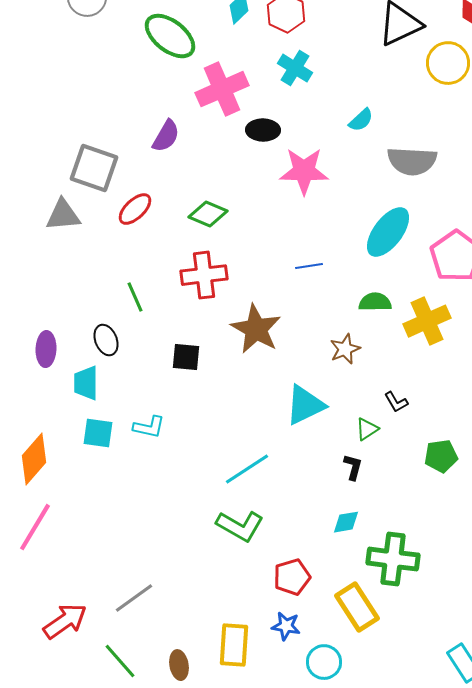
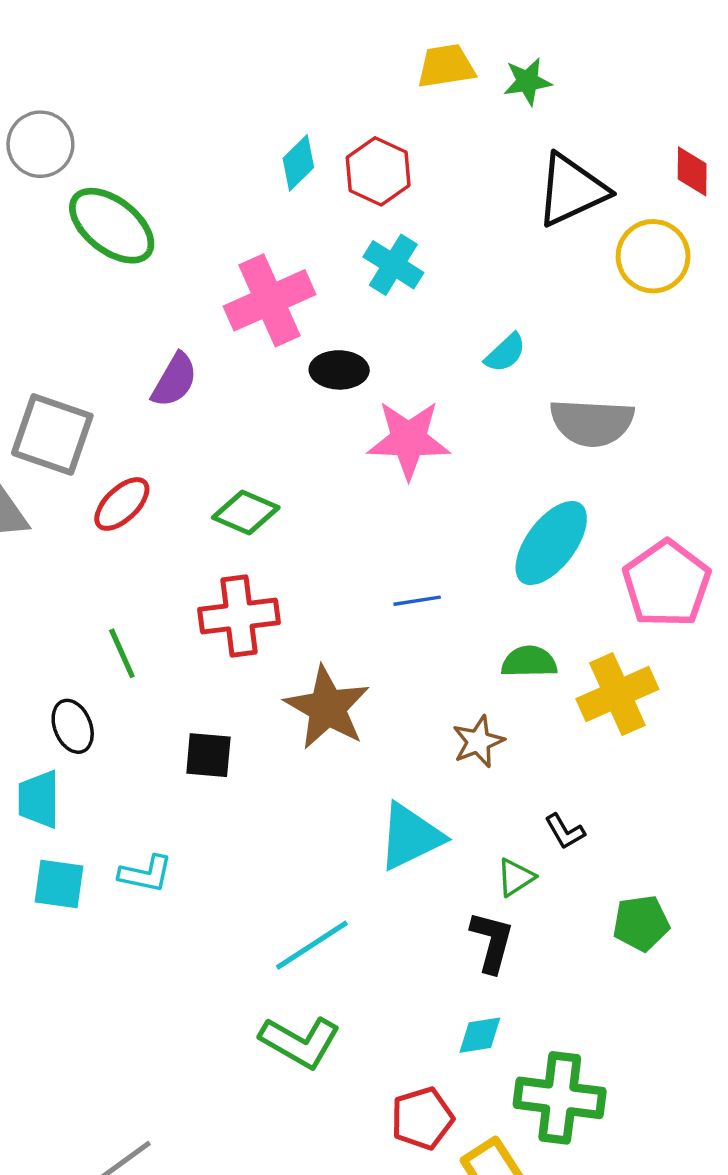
green ellipse: (170, 36) -> (112, 226), moved
black L-shape: (353, 467) -> (492, 942), size x1.4
red pentagon: (292, 577) -> (422, 1118), moved

